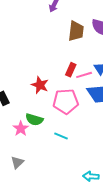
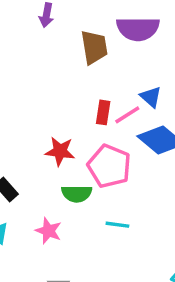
pink pentagon: (66, 101) -> (109, 166), turned -30
green semicircle: (34, 120) -> (77, 194), moved

